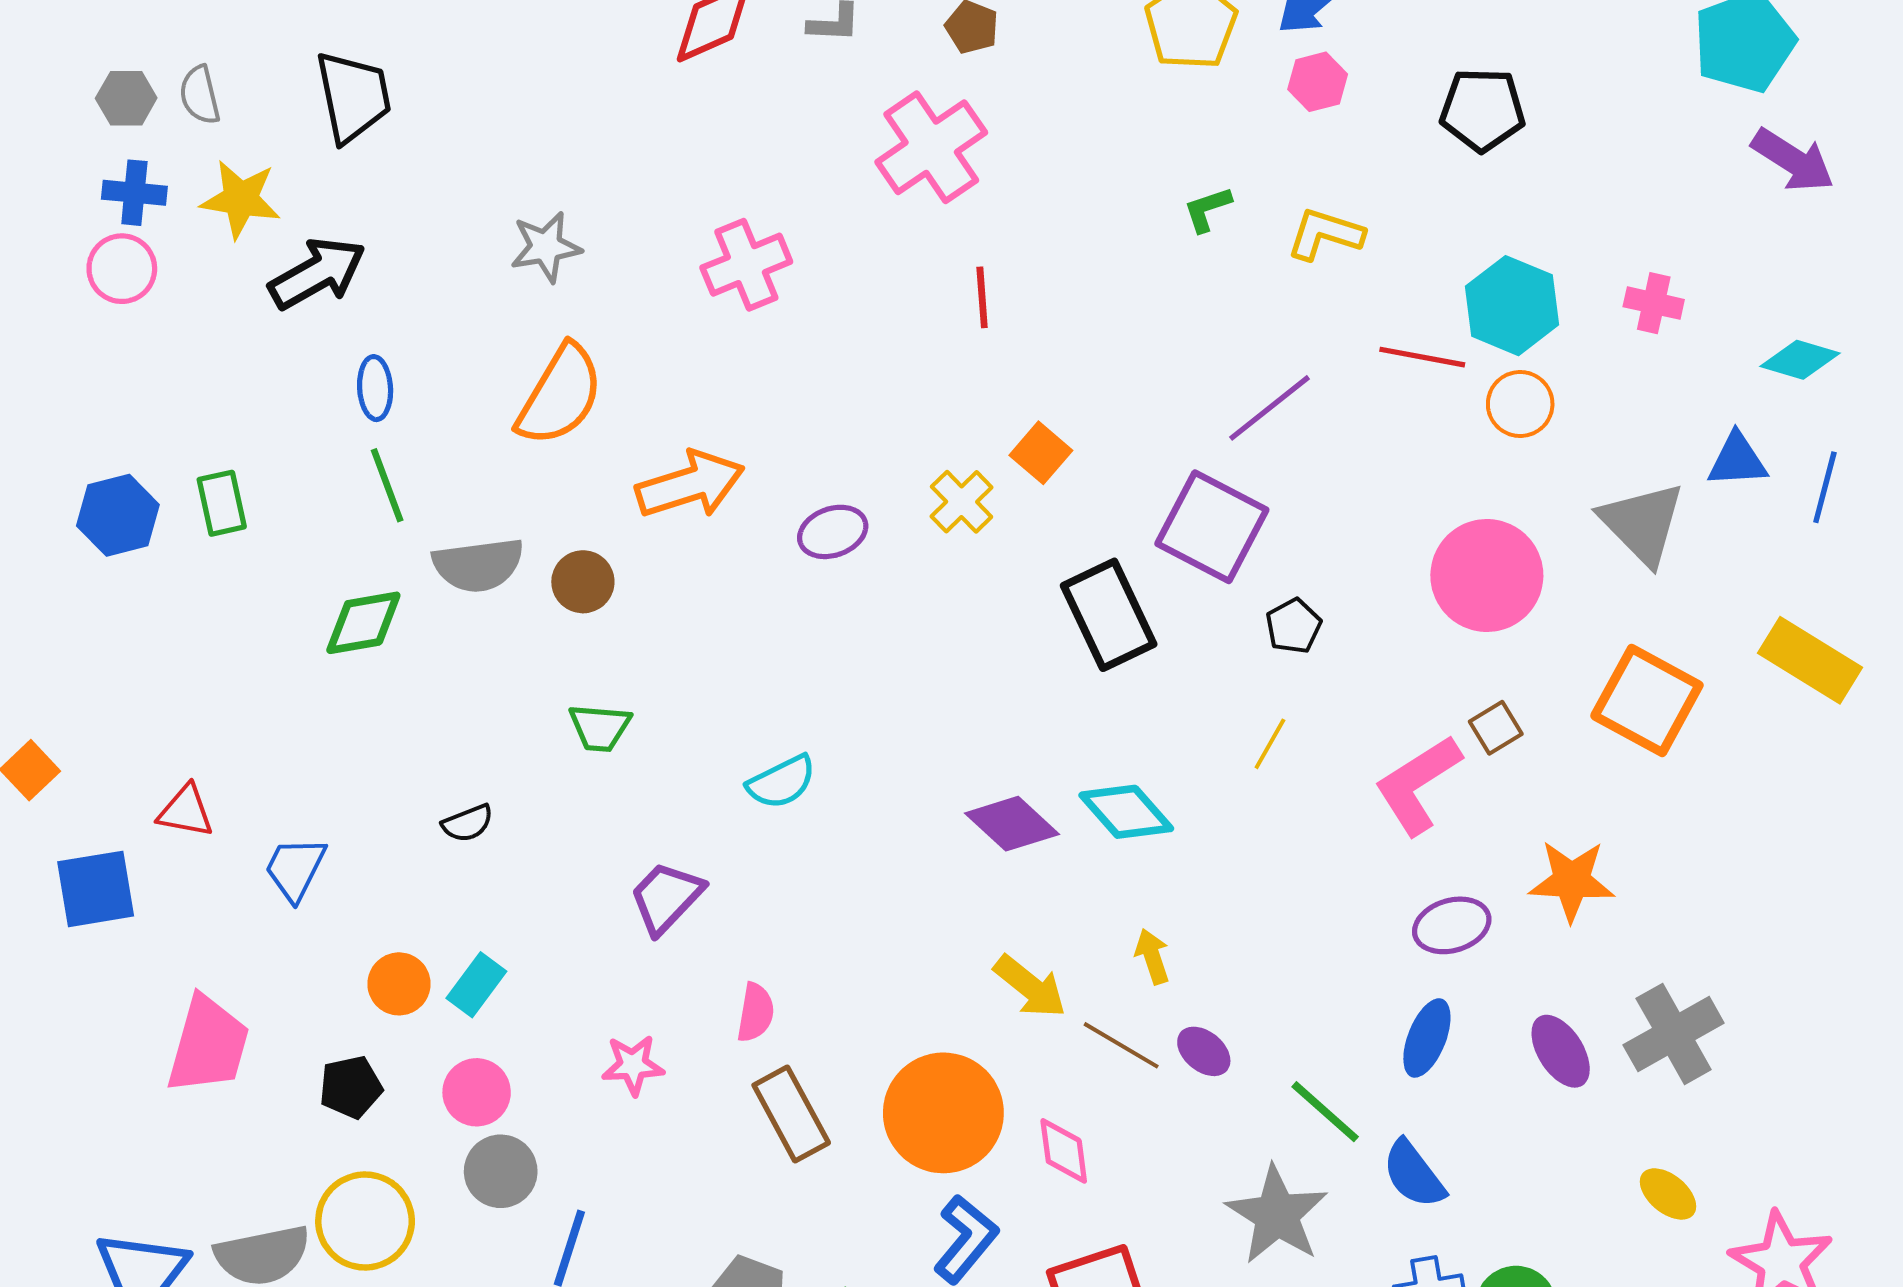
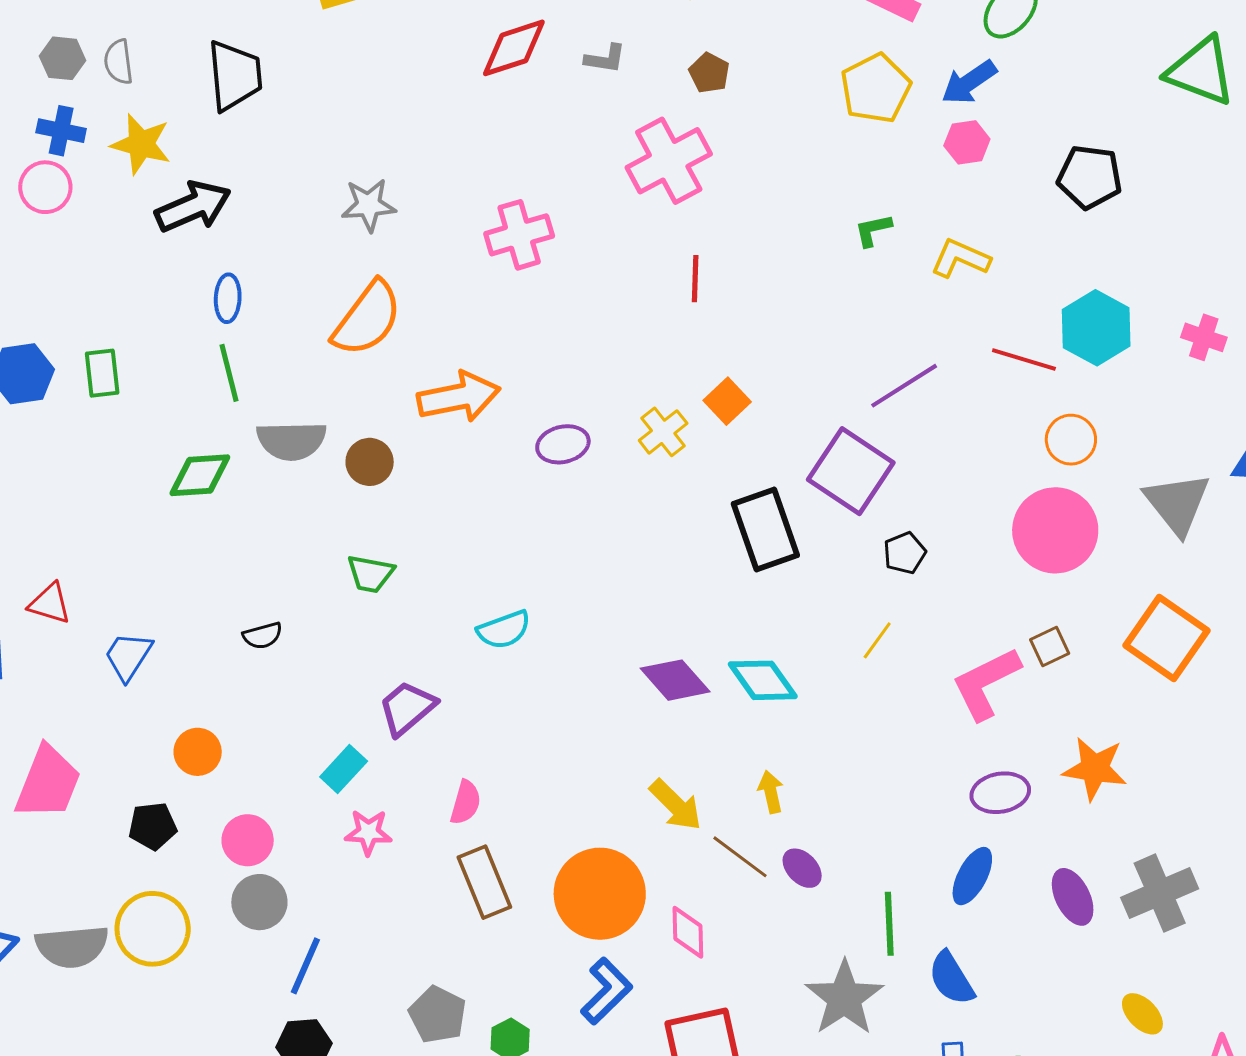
orange circle: (1520, 404) -> (1071, 440), moved
cyan rectangle: (476, 985) -> (344, 769), moved
green line: (1325, 1112) -> (889, 924), turned 40

